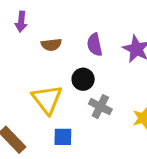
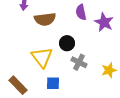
brown semicircle: (51, 45) -> (45, 19), size x1.5
purple semicircle: (95, 45) -> (81, 12), moved

